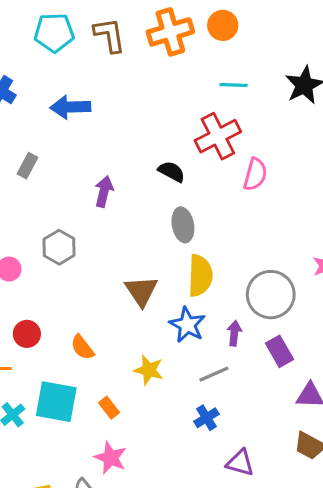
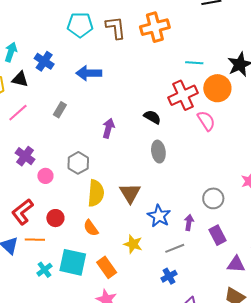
orange circle: (223, 25) -> (217, 88), moved, size x1.4
pink semicircle: (255, 174) -> (206, 121), turned -50
yellow semicircle: (200, 276) -> (96, 193), moved
gray circle: (271, 295) -> (213, 198), size x0.7
orange rectangle: (109, 408) -> (107, 267), size x1.5

